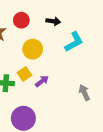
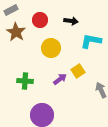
cyan L-shape: (74, 42) -> (91, 41), turned -140
yellow square: (24, 74) -> (78, 71), moved

